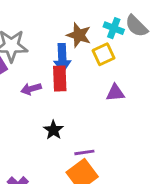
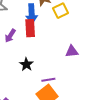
purple arrow: (31, 89) -> (10, 36), turned -40
purple triangle: (115, 93) -> (72, 51), moved

